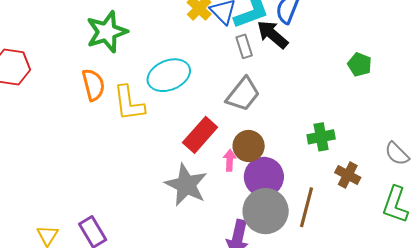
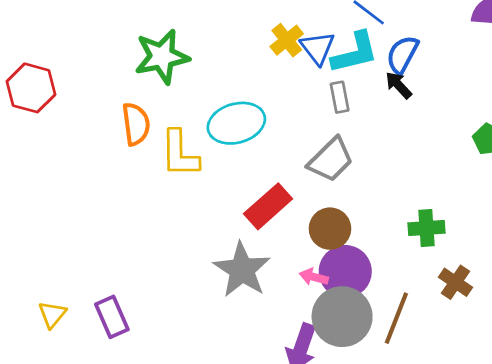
black arrow: (272, 35) -> (399, 85), moved, size x0.7
pink arrow: (230, 160) -> (314, 277), moved, turned -85

